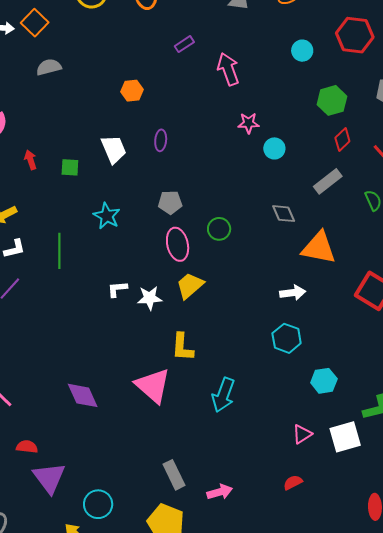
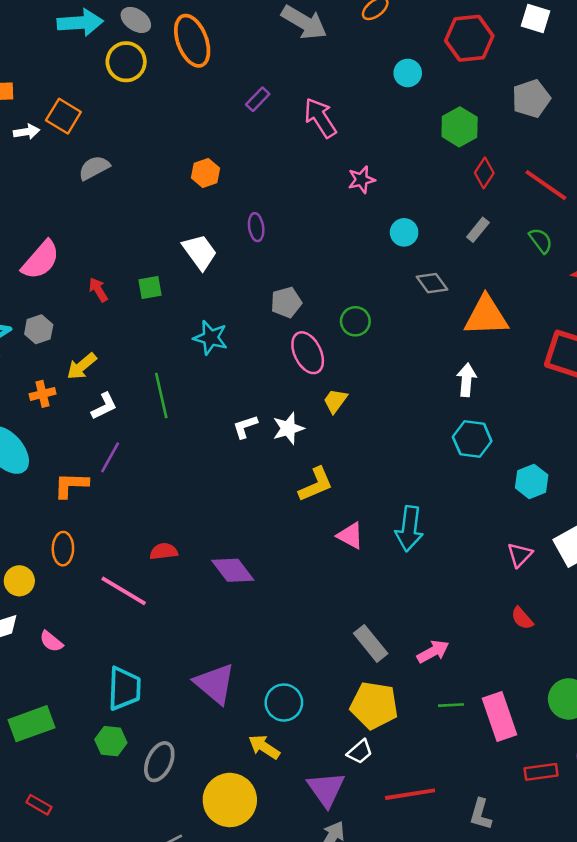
cyan circle: (274, 148) -> (404, 232), moved
gray rectangle: (328, 181) -> (478, 230), size x0.7
yellow trapezoid: (190, 286) -> (335, 401), size x0.7
white arrow: (293, 293) -> (466, 380), turned -65
yellow L-shape: (182, 347) -> (316, 484), moved, turned -104
pink triangle: (153, 386) -> (350, 536), moved, size x0.6
red semicircle: (27, 447) -> (164, 551), moved
red semicircle: (293, 482) -> (522, 618), turned -90

